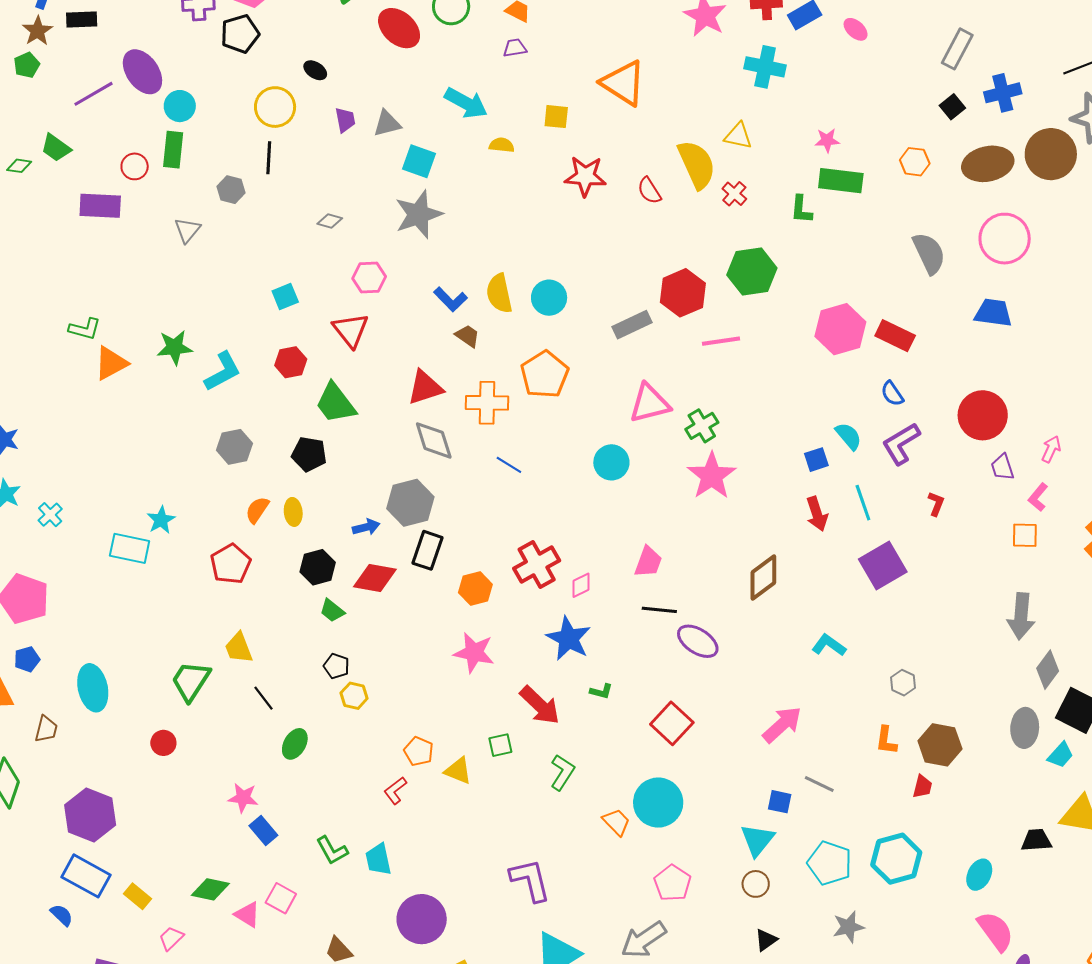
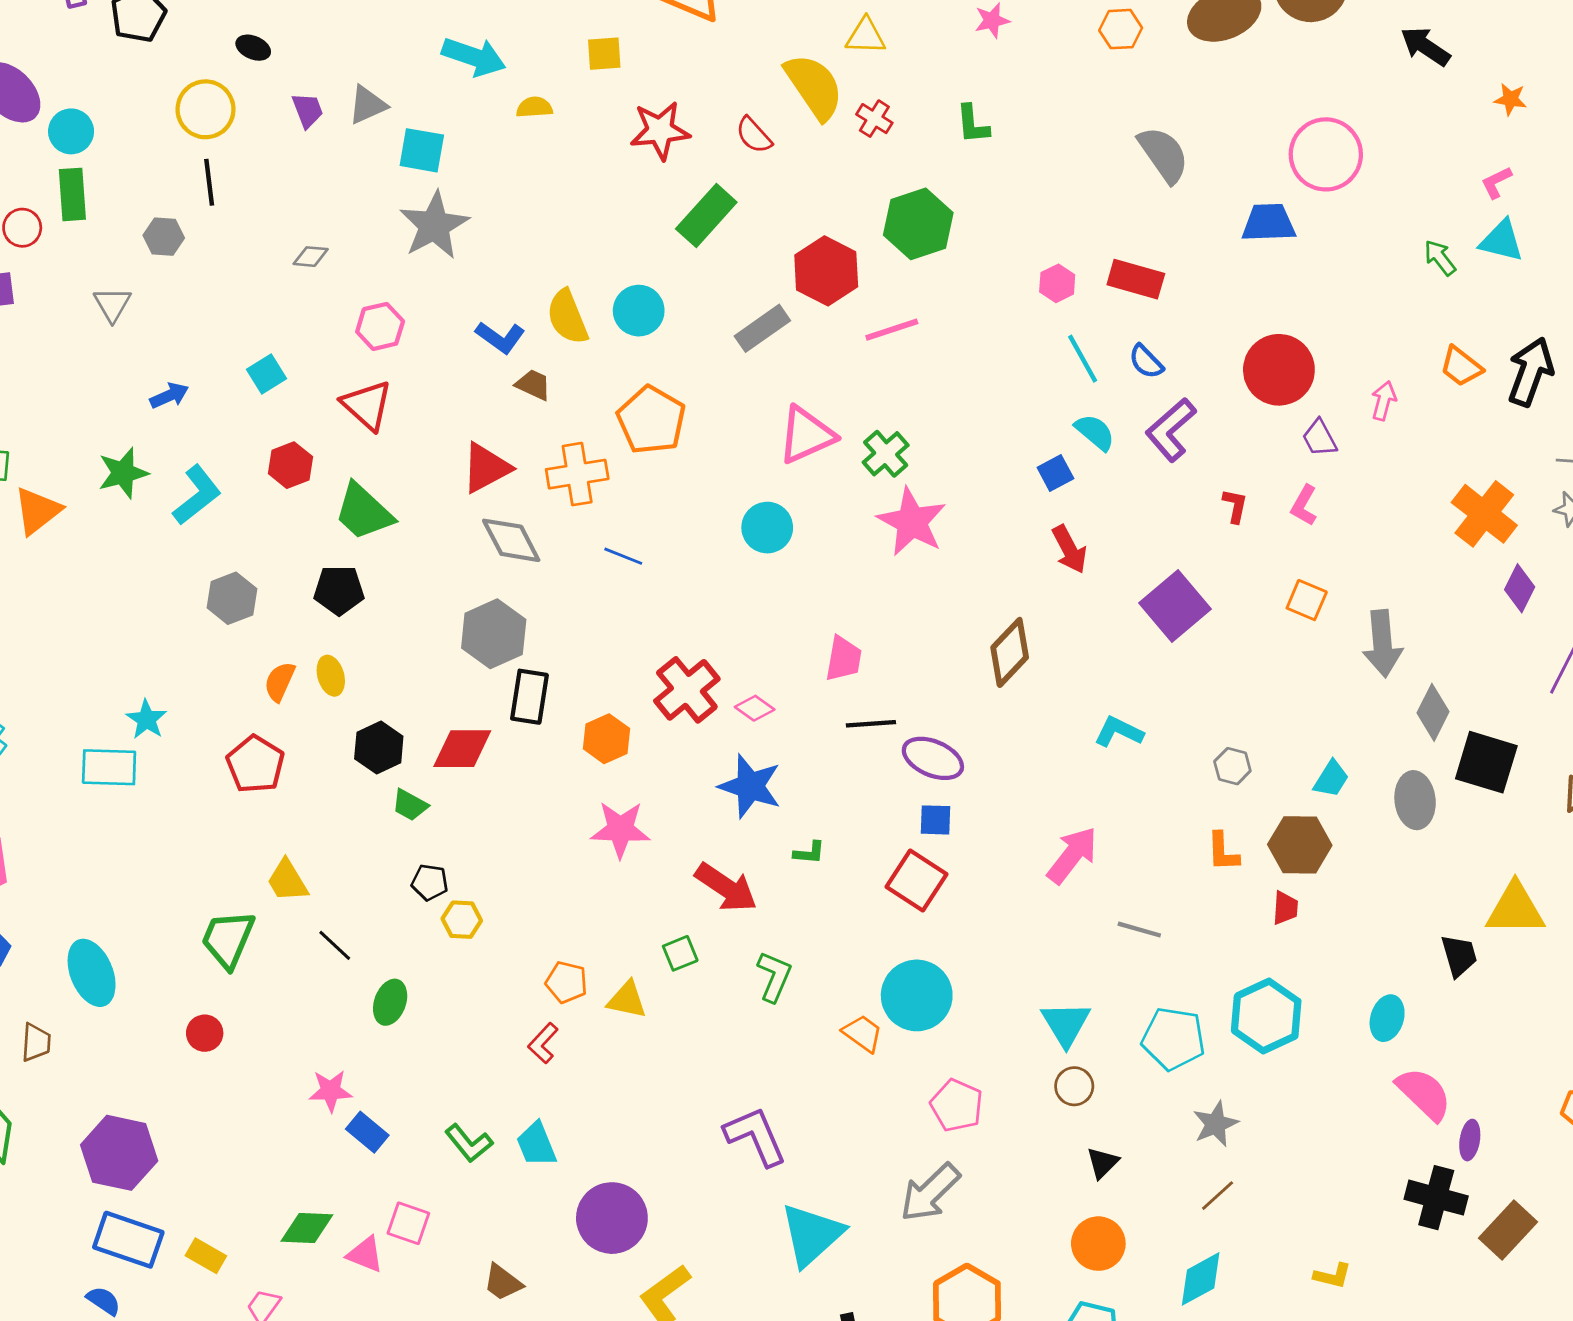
green rectangle: (841, 181) -> (706, 215), moved, turned -45
pink circle: (1005, 239) -> (1326, 154), moved
pink hexagon: (840, 329) -> (1057, 283), size x0.5
pink L-shape: (1038, 497) -> (1304, 505), moved
cyan line: (863, 503) -> (1083, 359), moved
blue arrow: (366, 527) -> (169, 396), moved
orange square: (1025, 535) -> (1307, 600), moved, turned 32
pink diamond: (581, 585) -> (755, 708), turned 72
cyan trapezoid: (1061, 755) -> (1331, 779), moved
blue square: (780, 802) -> (936, 820), moved
black trapezoid: (1036, 840) -> (1459, 956), turned 88

